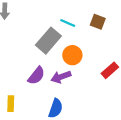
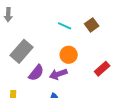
brown square: (98, 22) -> (92, 25), turned 32
gray rectangle: (48, 41) -> (21, 51), moved

